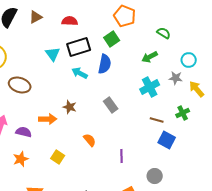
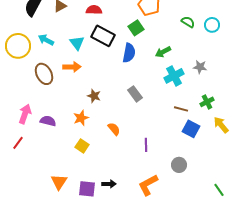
black rectangle: (79, 47) -> (103, 36), turned 45
green arrow: (150, 57) -> (163, 52), moved
cyan circle: (189, 60) -> (212, 25), moved
cyan arrow: (80, 73) -> (46, 40), moved
brown ellipse: (20, 85) -> (44, 74), turned 45
yellow arrow: (197, 89) -> (221, 125), moved
orange arrow: (48, 119) -> (72, 67), moved
orange star: (21, 159) -> (81, 118), moved

